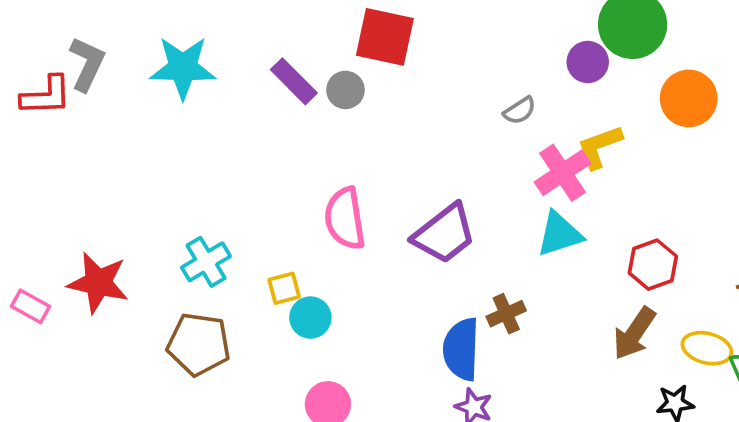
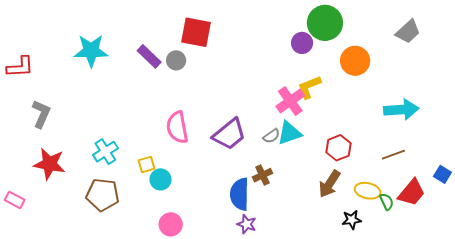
gray L-shape: (87, 64) -> (41, 114), moved
gray semicircle: (520, 111) -> (271, 136), moved
pink rectangle: (31, 306) -> (15, 200), moved

